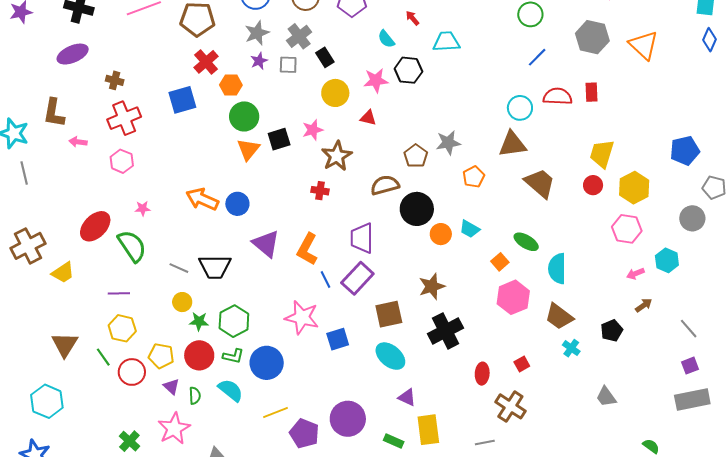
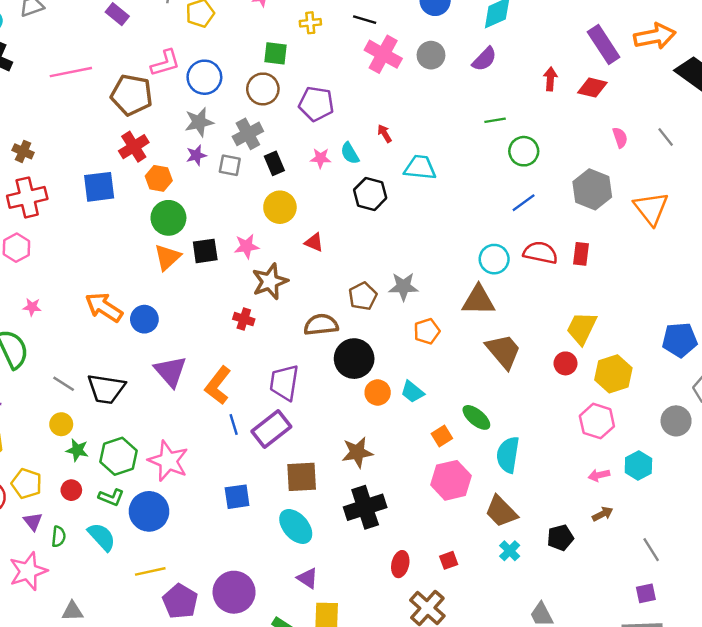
pink star: (376, 80) -> (321, 158), moved, size x0.7
pink star: (302, 317) -> (168, 461), moved
red circle: (199, 355) -> (71, 490), size x0.6

